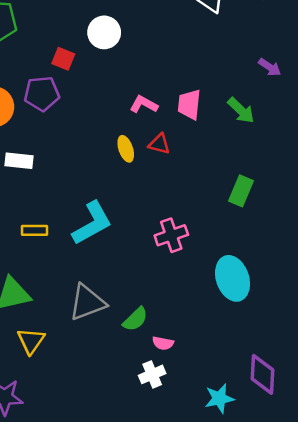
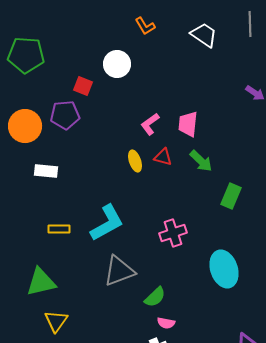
pink L-shape: (144, 104) -> (150, 124), turned -65
green arrow: (241, 110) -> (201, 161), moved
gray triangle: (87, 302) -> (119, 271), moved
green semicircle: (135, 319) -> (155, 297), moved

